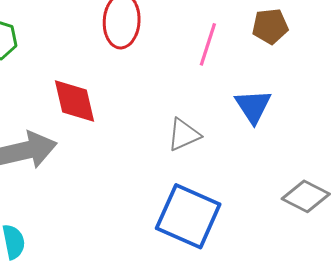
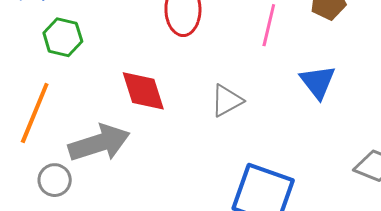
gray triangle: (184, 135) -> (227, 101), moved

